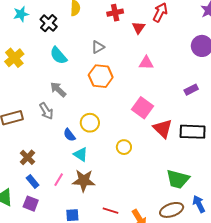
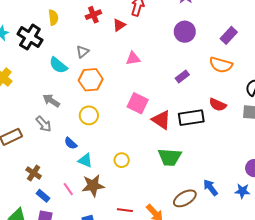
black cross: (49, 23) -> (30, 37), size x1.4
red triangle: (139, 28) -> (119, 25), turned 32
cyan semicircle: (58, 55) -> (58, 65), moved
yellow circle: (90, 123) -> (89, 115), moved
yellow circle: (124, 147) -> (122, 160), moved
green trapezoid: (178, 179) -> (170, 157), moved
pink line: (59, 180) -> (68, 189), turned -56

